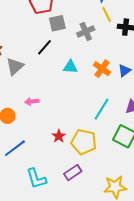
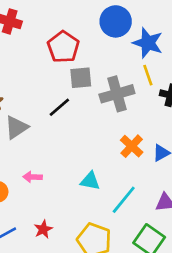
gray cross: (86, 32) -> (117, 94), size x1.4
cyan triangle: (70, 67) -> (90, 181), moved
red star: (59, 136) -> (43, 229), moved

